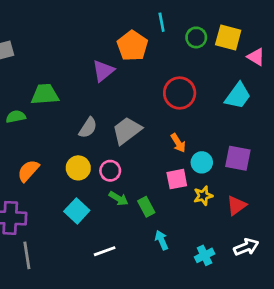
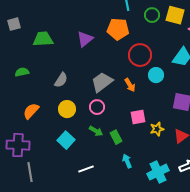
orange pentagon: (132, 46) -> (118, 29), moved, turned -30
green trapezoid: (45, 94) -> (43, 39), moved
gray semicircle: (88, 128) -> (61, 80), moved
orange arrow: (178, 143) -> (130, 85), moved
cyan circle: (202, 162) -> (156, 75), moved
pink circle: (110, 171) -> (97, 107), moved
cyan cross: (205, 255) -> (158, 172), size x1.5

